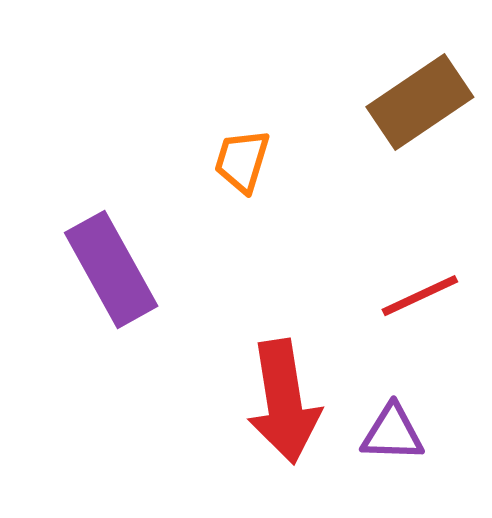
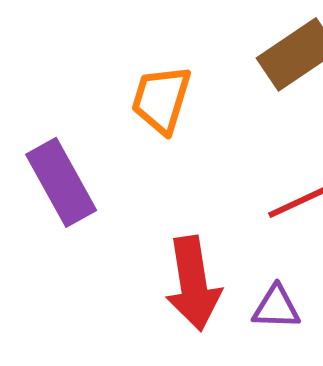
orange trapezoid: (242, 161) -> (161, 99), size x1.4

